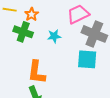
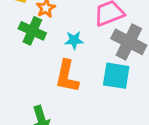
orange L-shape: (36, 72) -> (67, 76), moved

